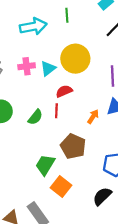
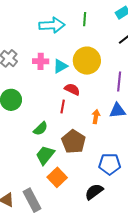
red semicircle: (64, 91) -> (72, 89), turned 42
green semicircle: (35, 117) -> (41, 129), moved
orange arrow: (93, 117) -> (96, 117), turned -32

